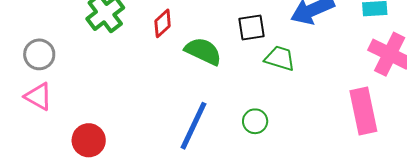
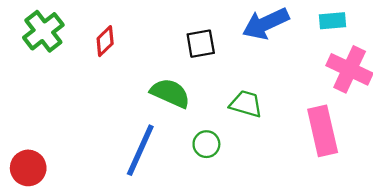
green semicircle: (203, 51) -> (170, 93), moved
green trapezoid: (280, 58) -> (246, 104), moved

